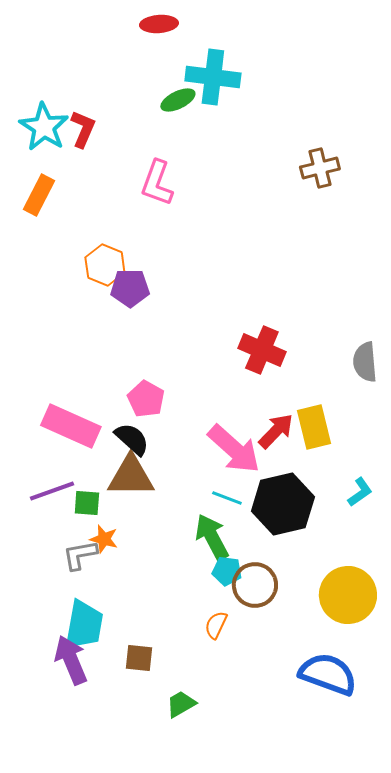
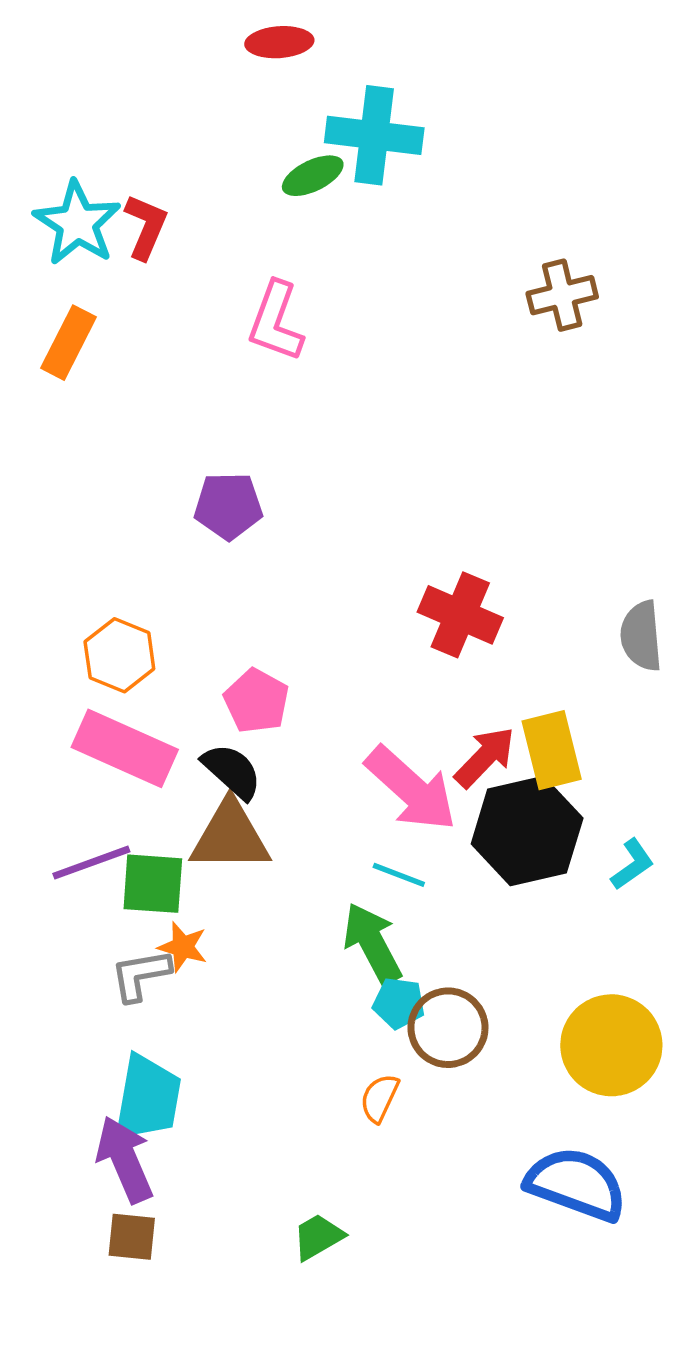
orange hexagon: (105, 265) -> (119, 655), moved
green square: (87, 503) -> (153, 884), size x1.4
black hexagon: (283, 504) -> (527, 831), moved
brown square: (139, 658) -> (132, 1237), moved

